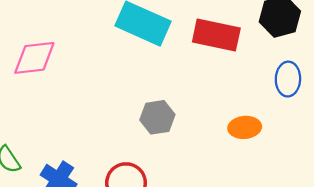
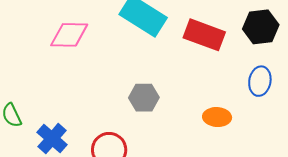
pink diamond: (34, 58) -> (69, 35), moved

